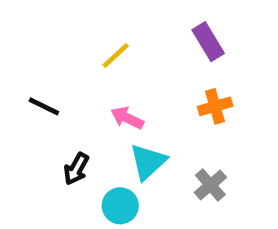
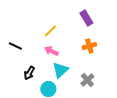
yellow line: (116, 55) -> (50, 31), moved

